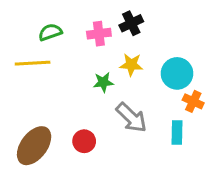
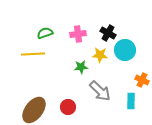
black cross: (131, 23) -> (108, 33), moved, turned -35
cyan circle: (177, 73) -> (125, 50), moved

